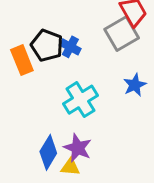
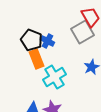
orange rectangle: (22, 60) -> (36, 59), moved

